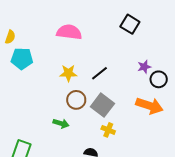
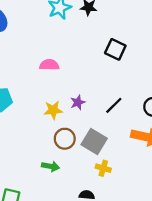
pink semicircle: (69, 32) -> (49, 65), size x0.7
purple star: (144, 67) -> (78, 102), moved
black line: (99, 73) -> (114, 105), moved

